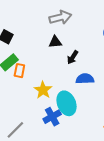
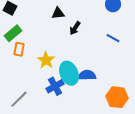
orange rectangle: (19, 71) -> (19, 49), moved
blue semicircle: (85, 79) -> (87, 75), moved

